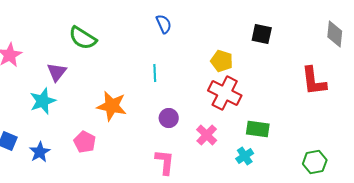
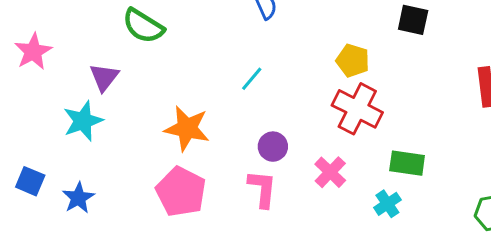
cyan line: (155, 73) -> (252, 79), turned 42
pink pentagon: (85, 142) -> (181, 192), moved, size x1.5
pink L-shape: (165, 162) -> (262, 189), moved

